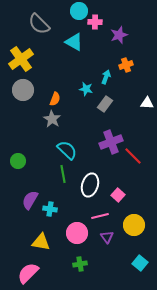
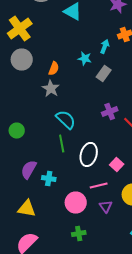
purple cross: (111, 142) -> (110, 112), size x0.7
yellow triangle: (41, 242) -> (27, 208), moved

